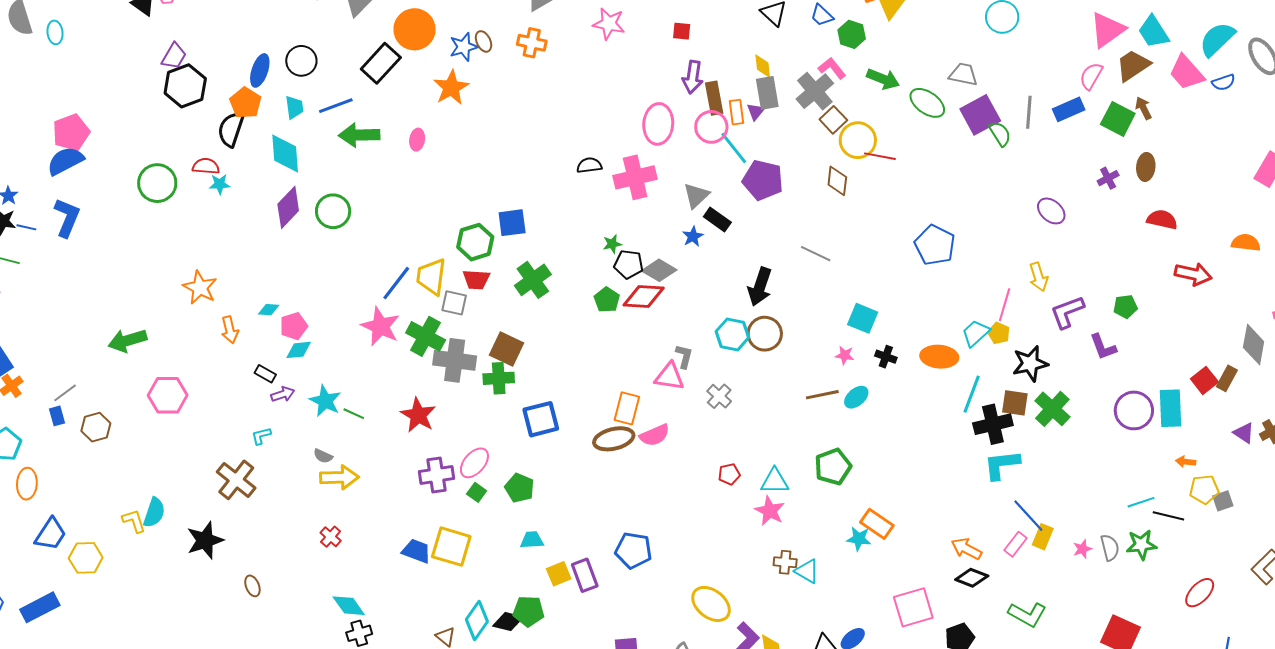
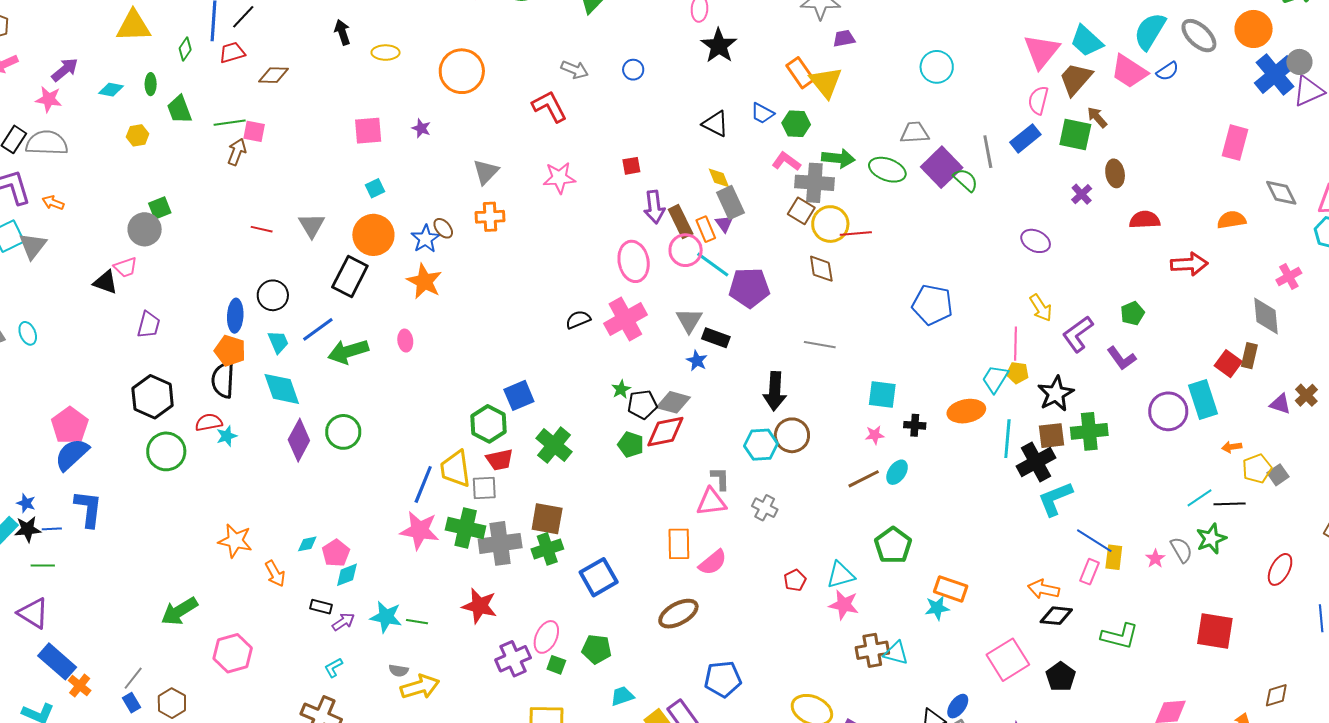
black hexagon: (185, 86) -> (153, 397), moved
gray cross: (815, 91) -> (814, 183), moved, turned -30
green cross: (1052, 409) -> (1089, 431), turned -33
brown ellipse: (614, 439) -> (678, 614), moved
brown cross: (785, 562) -> (872, 650), size x1.4

